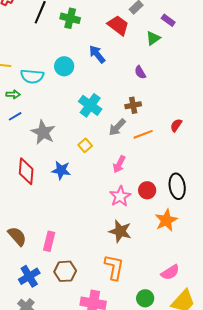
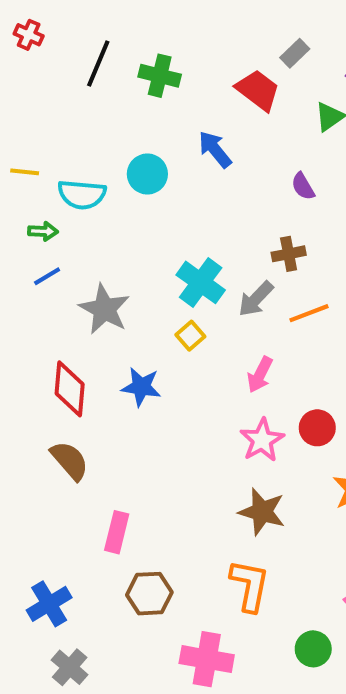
cyan cross: (90, 105) -> (201, 282), moved
brown semicircle: (17, 236) -> (70, 461), moved
blue cross: (29, 276) -> (49, 604), moved

